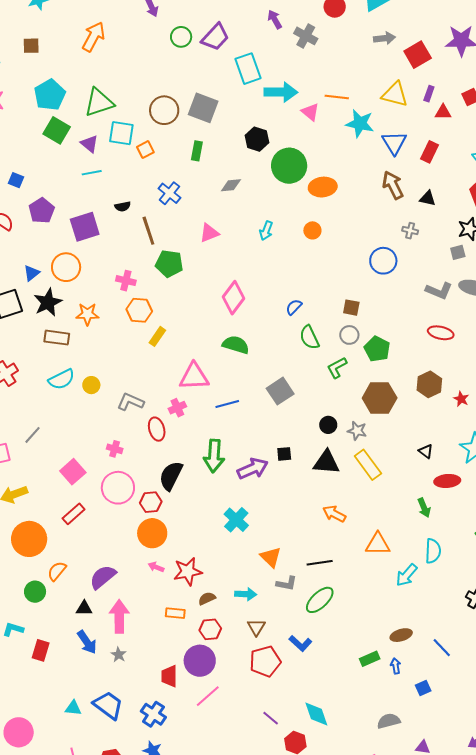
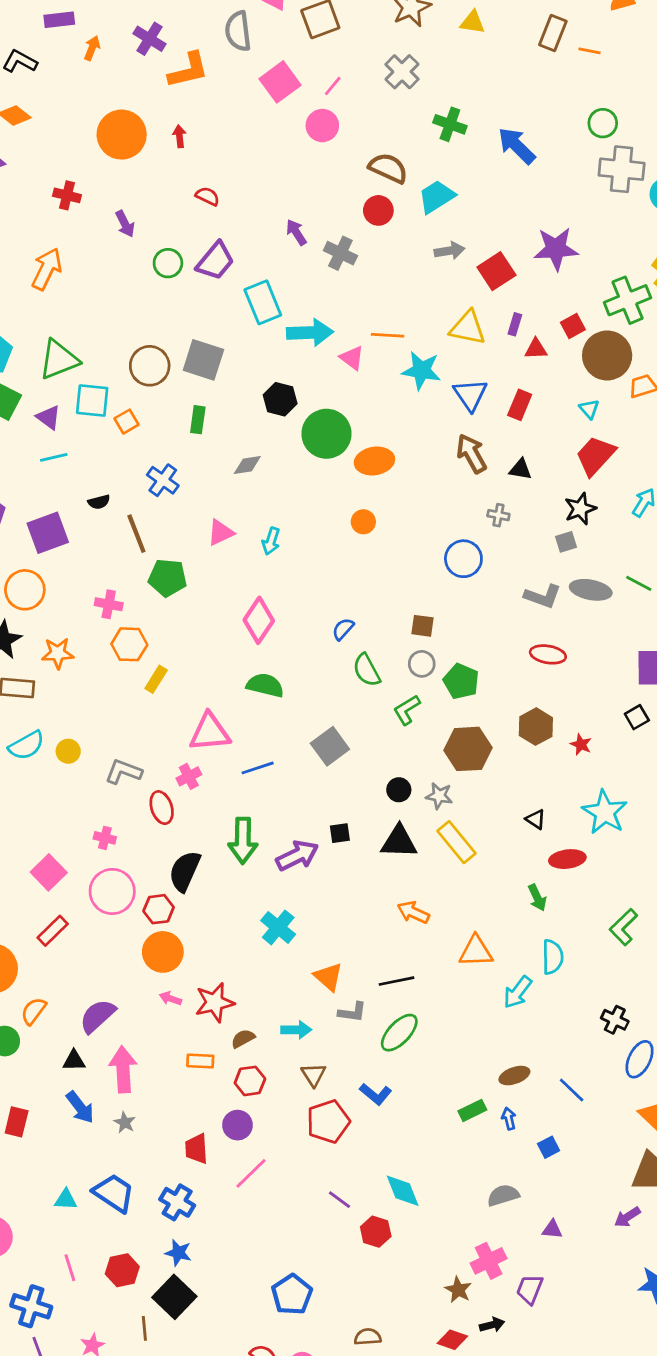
cyan arrow: (266, 231) -> (271, 541), moved
purple circle: (200, 661) -> (237, 1125), size x0.7

